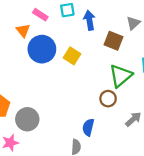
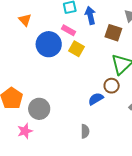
pink rectangle: (40, 15) -> (68, 30), moved
orange triangle: (23, 30) -> (25, 20), moved
blue semicircle: (88, 127) -> (96, 99), moved, turned 49

